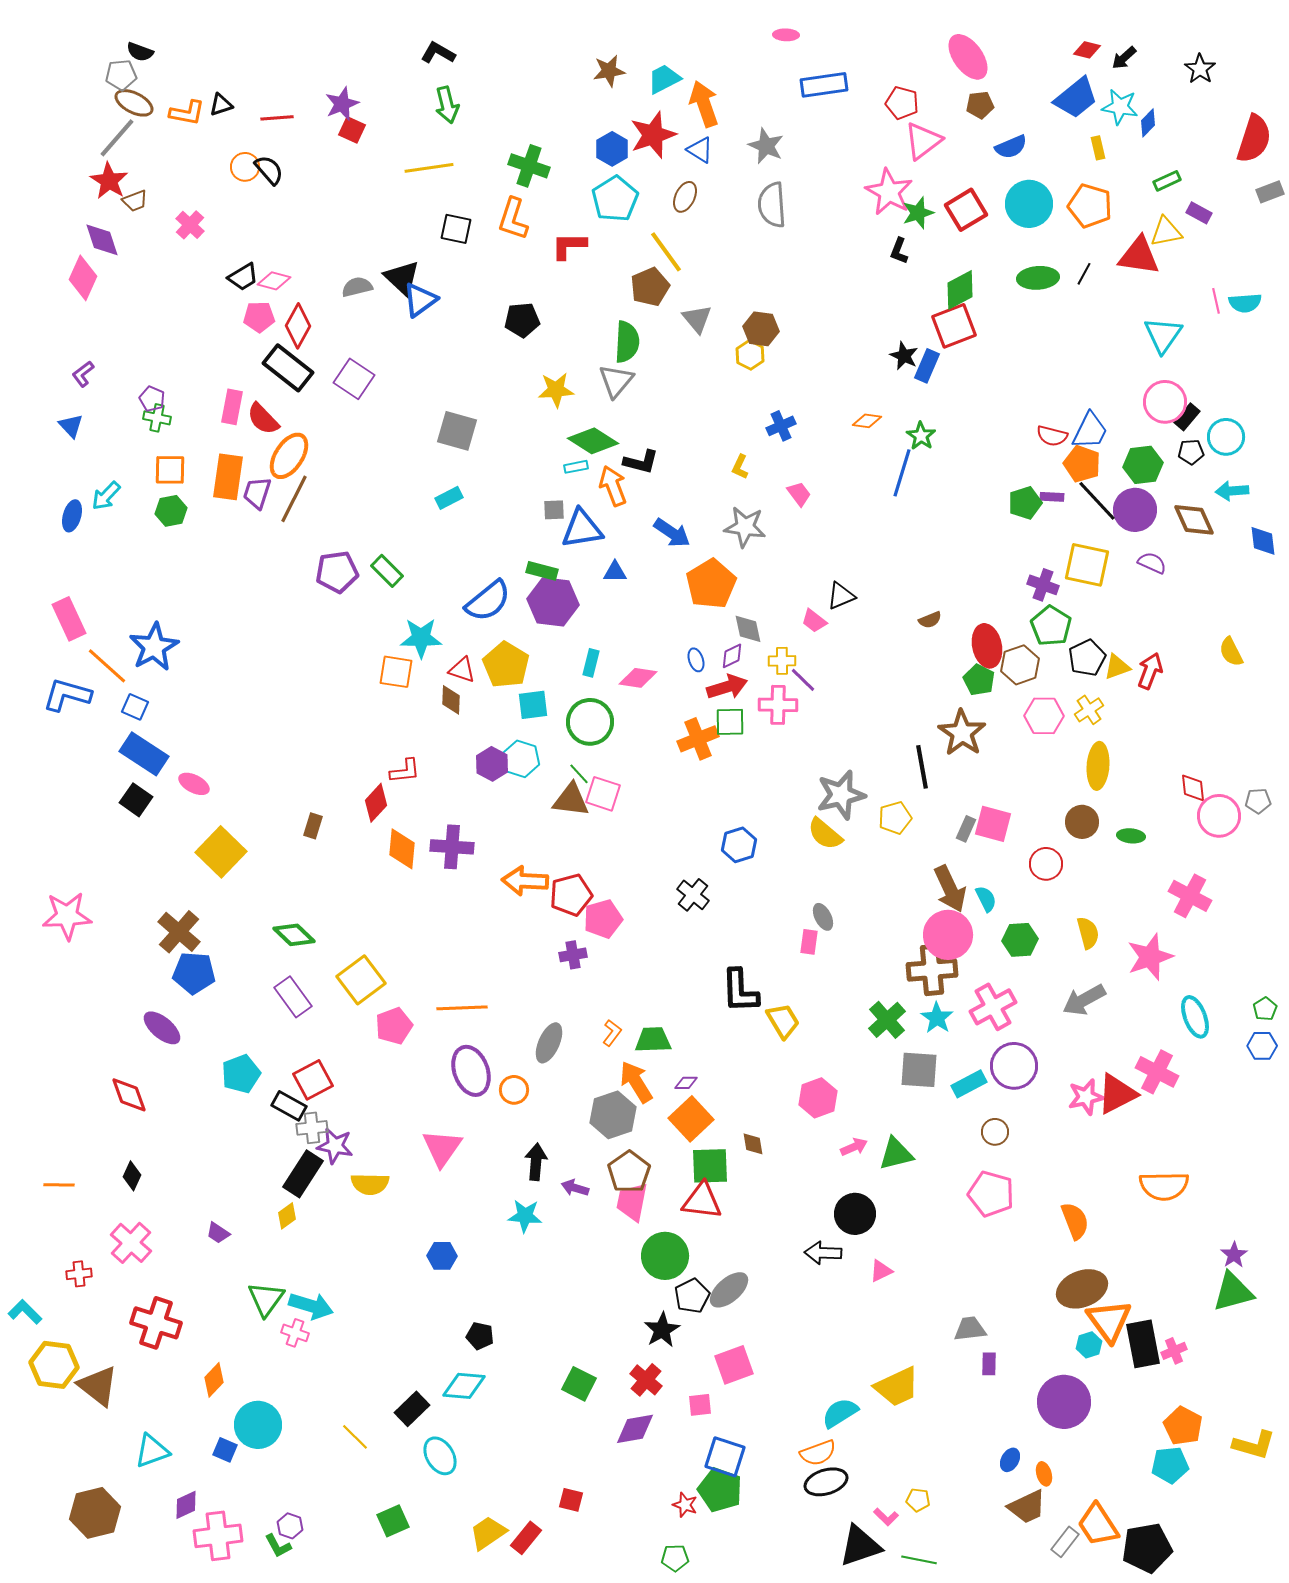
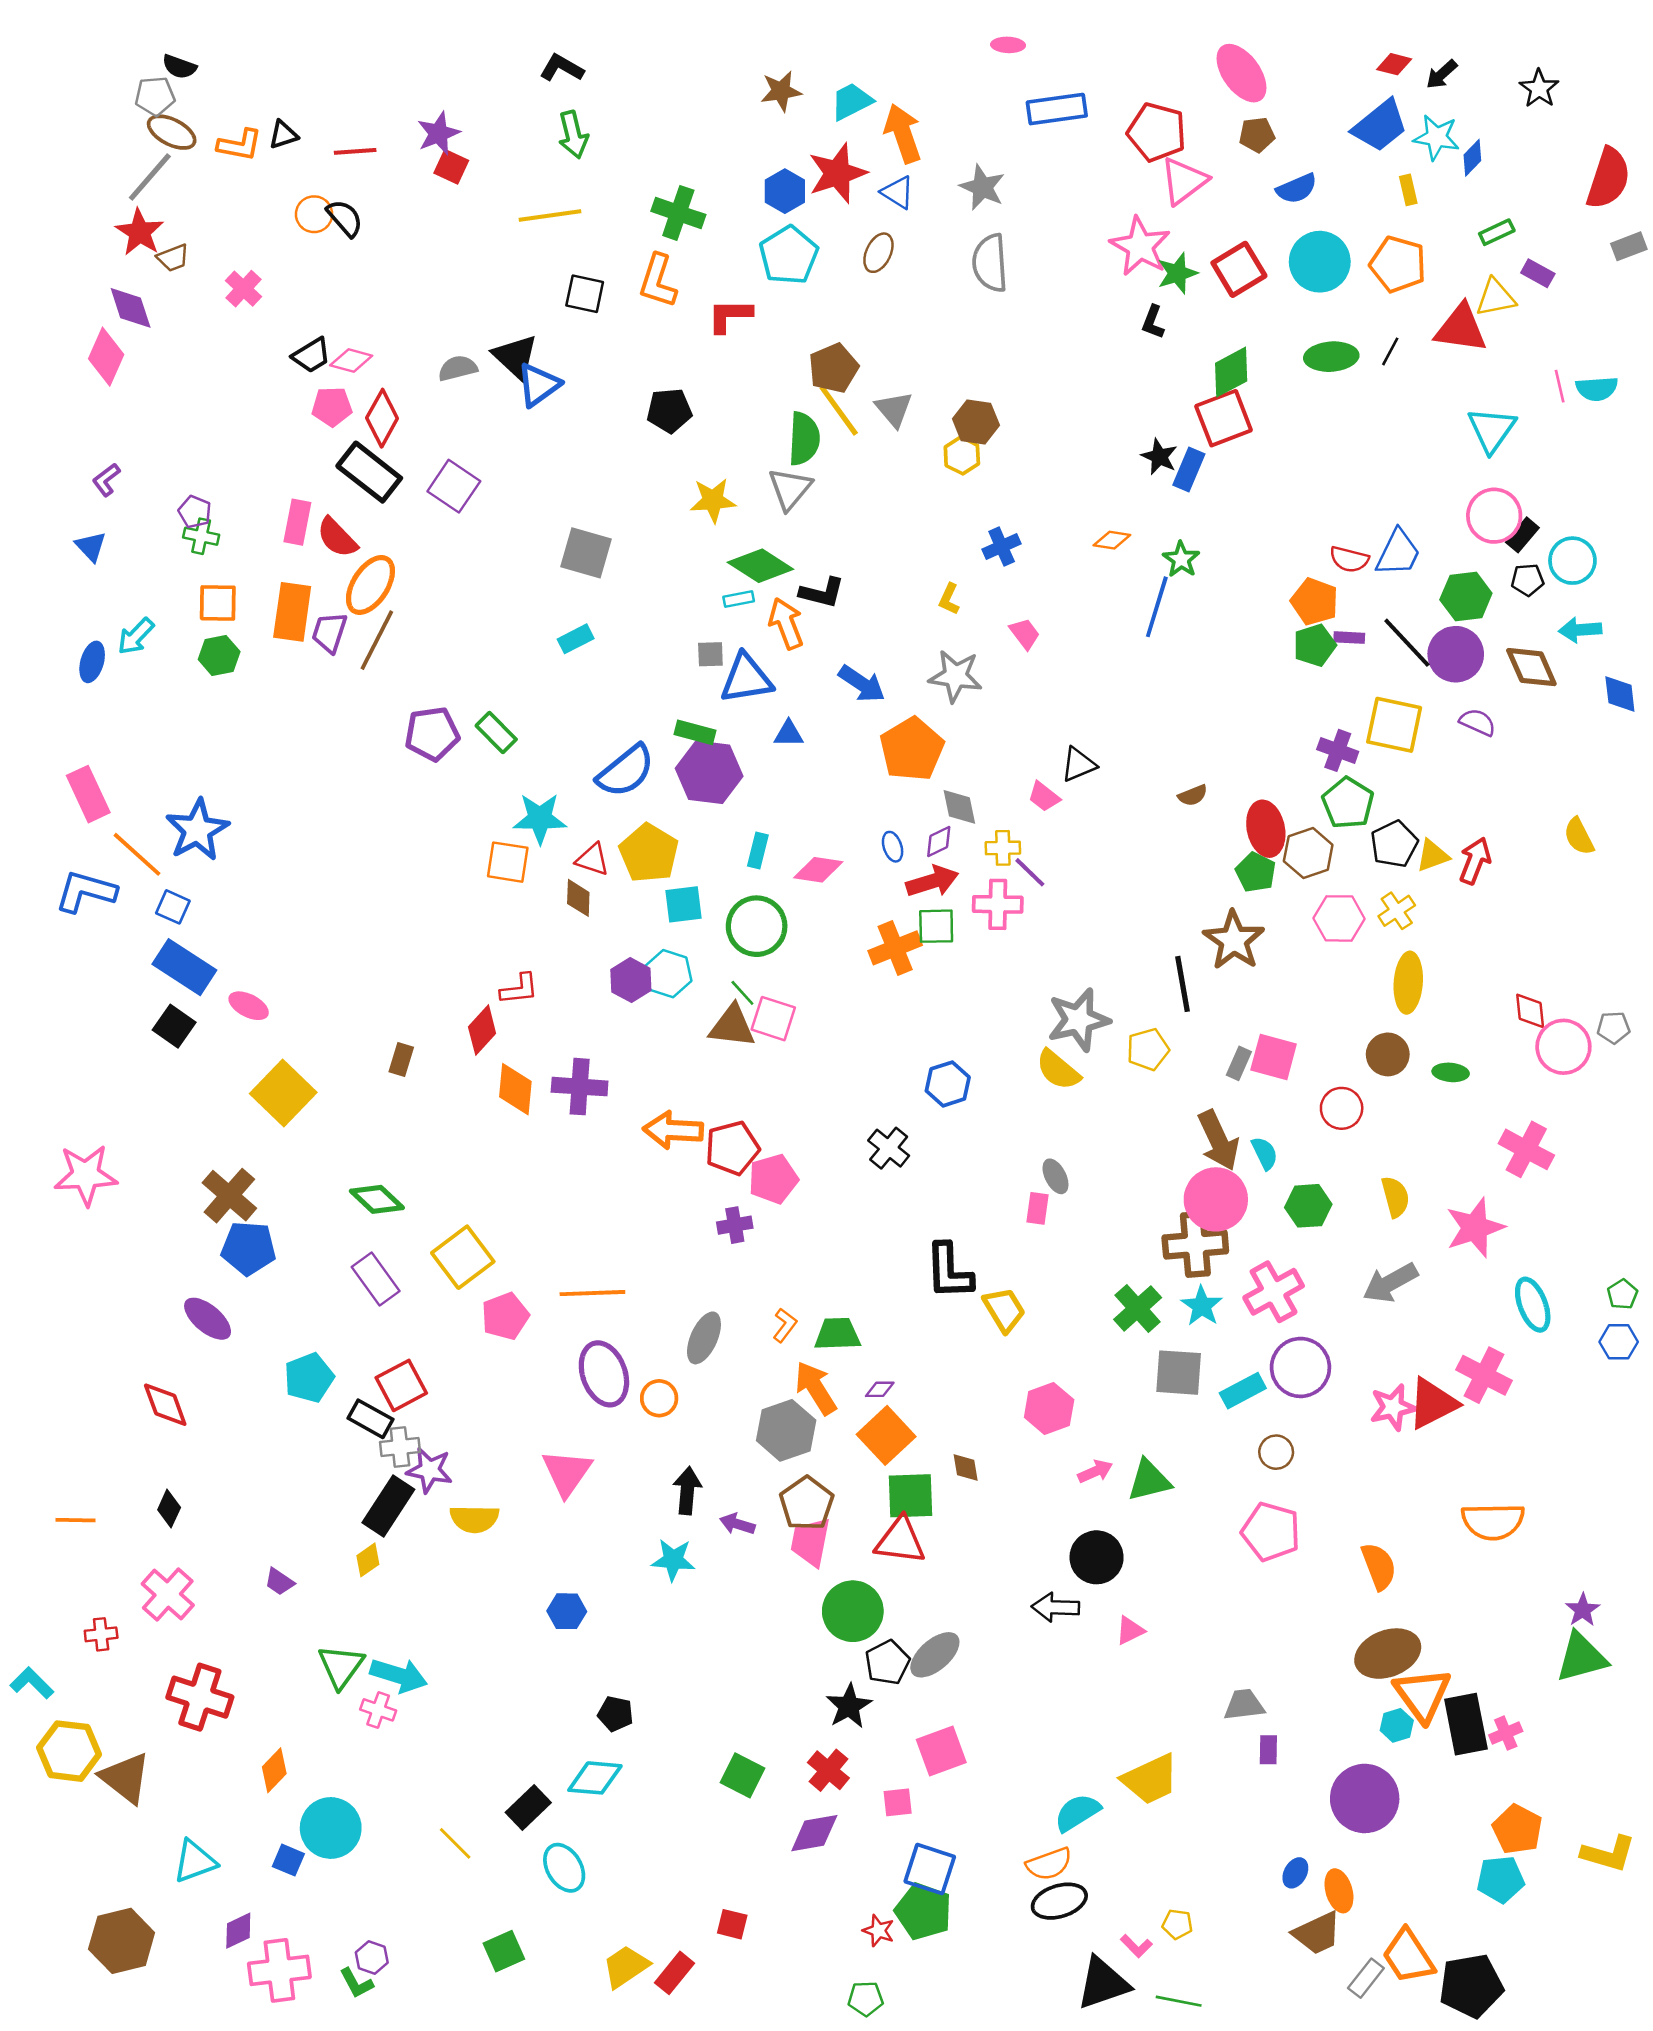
red pentagon: (902, 103) -> (1157, 132), size x1.4
yellow line: (666, 252) -> (839, 410), moved
orange pentagon: (1082, 464) -> (1315, 602), moved
orange ellipse: (1044, 1474) -> (1339, 1891), size x1.4

